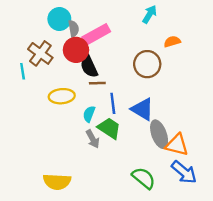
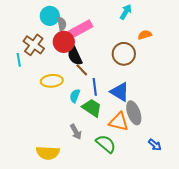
brown line: (97, 83) -> (82, 70), turned 48
gray arrow: (93, 139) -> (76, 132), moved
orange triangle: (177, 145) -> (119, 122), moved
blue arrow: (184, 172) -> (155, 145), size x0.6
green semicircle: (144, 178) -> (106, 144), moved

